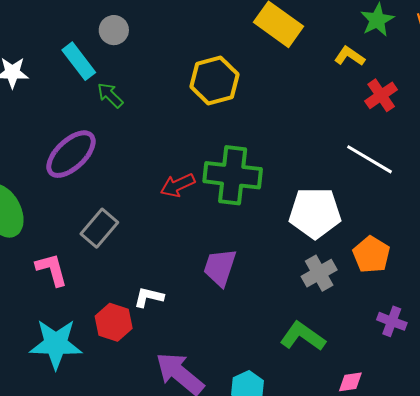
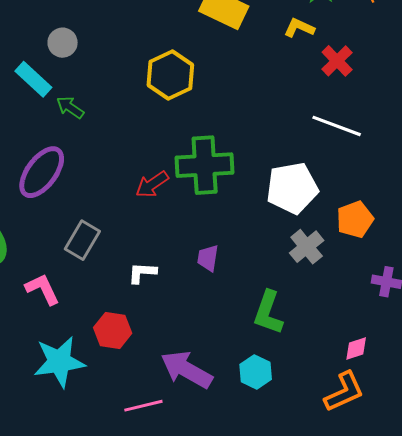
orange pentagon: (371, 255) -> (355, 219), turned 30
purple trapezoid: (220, 267) -> (208, 258), size x0.7
white L-shape: (149, 297) -> (142, 273), moved
green L-shape: (303, 336) -> (268, 313), moved, turned -96

